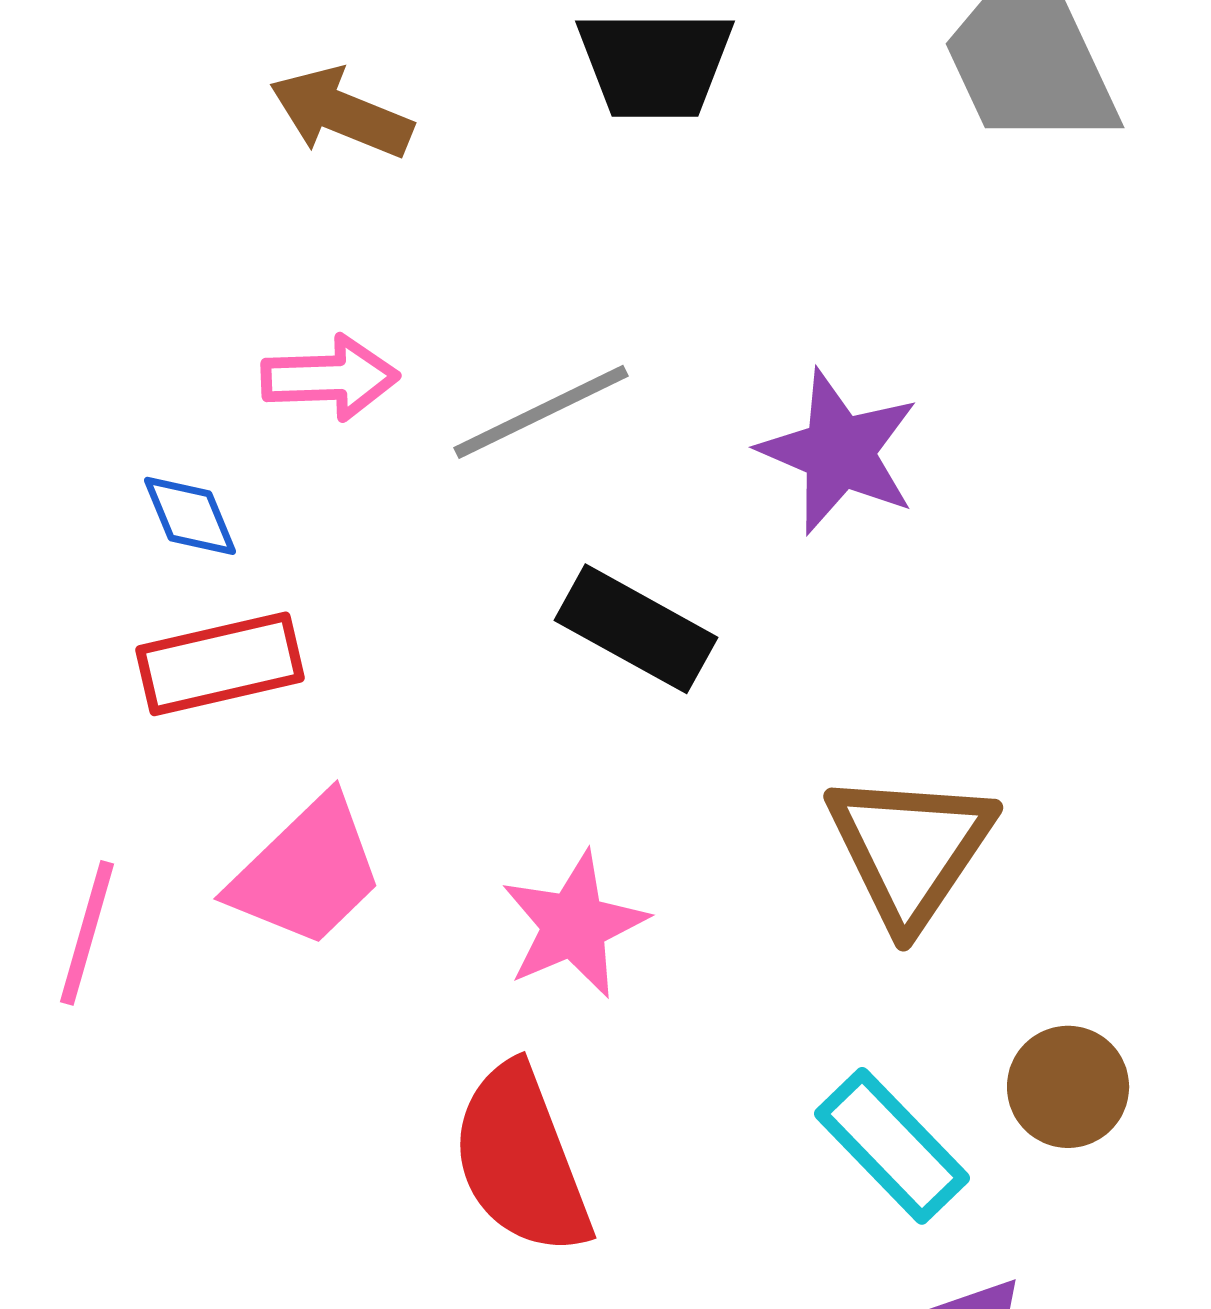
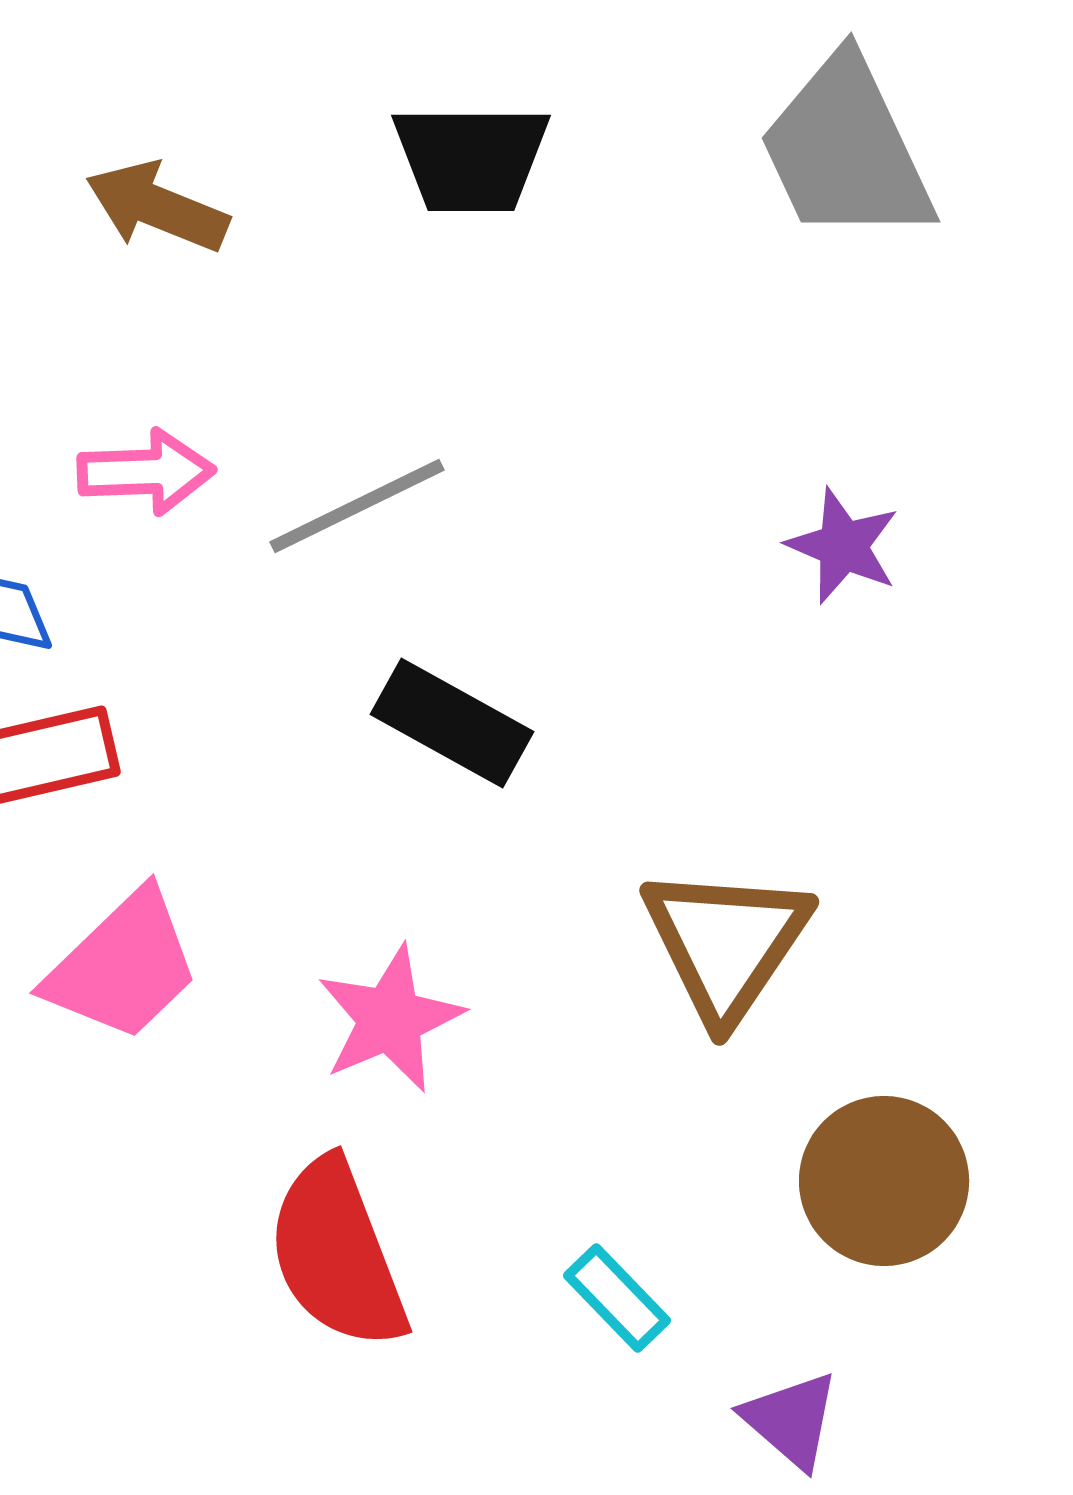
purple star: (839, 452) -> (843, 546), moved, size x0.7
brown circle: (1068, 1087) -> (884, 1181), size x1.4
cyan rectangle: (892, 1146) -> (617, 1298), moved, size x0.7

